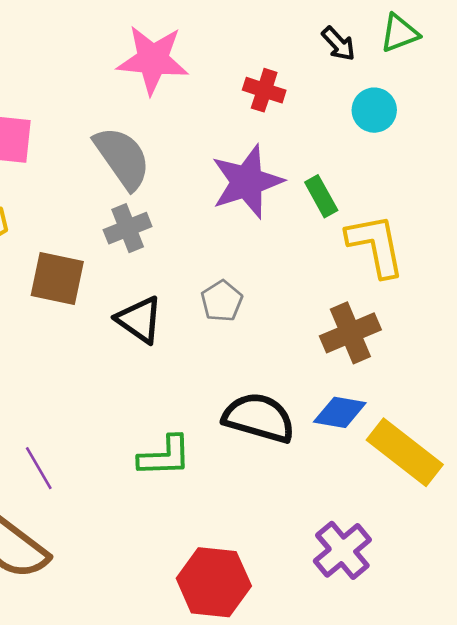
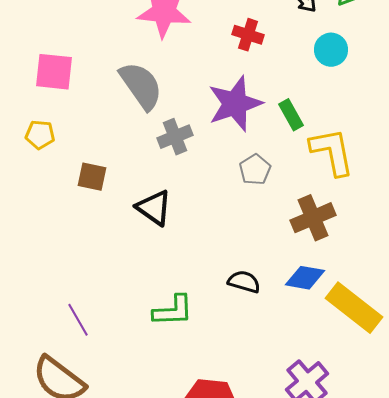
gray cross: (128, 228) -> (175, 137), moved
brown square: (57, 278) -> (92, 177), size x0.7
gray pentagon: (222, 301) -> (255, 170), moved
black semicircle: (259, 418) -> (244, 282), size x0.6

